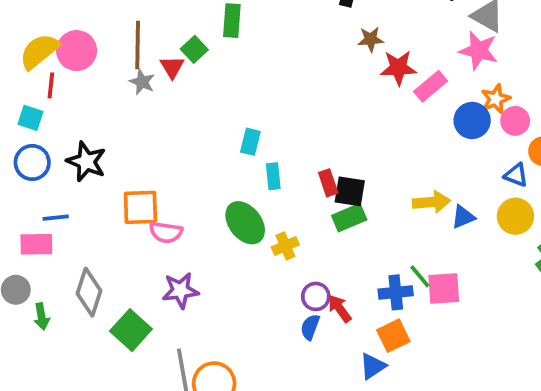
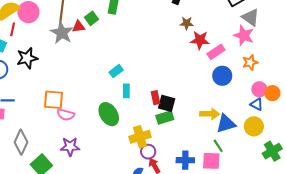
red triangle: (172, 67) -> (79, 27), turned 48
gray star: (142, 82) -> (62, 33), size x1.6
blue circle: (472, 120) -> (222, 76), moved
pink circle: (515, 121) -> (259, 89), moved
cyan rectangle: (250, 142) -> (116, 71), turned 32
black star: (86, 162) -> (27, 58), moved, turned 30
blue triangle: (463, 217) -> (226, 124), size x1.5
yellow cross: (285, 246) -> (140, 137), moved, size x1.5
green line: (420, 276) -> (218, 146), moved
purple circle: (316, 296) -> (148, 152), moved

